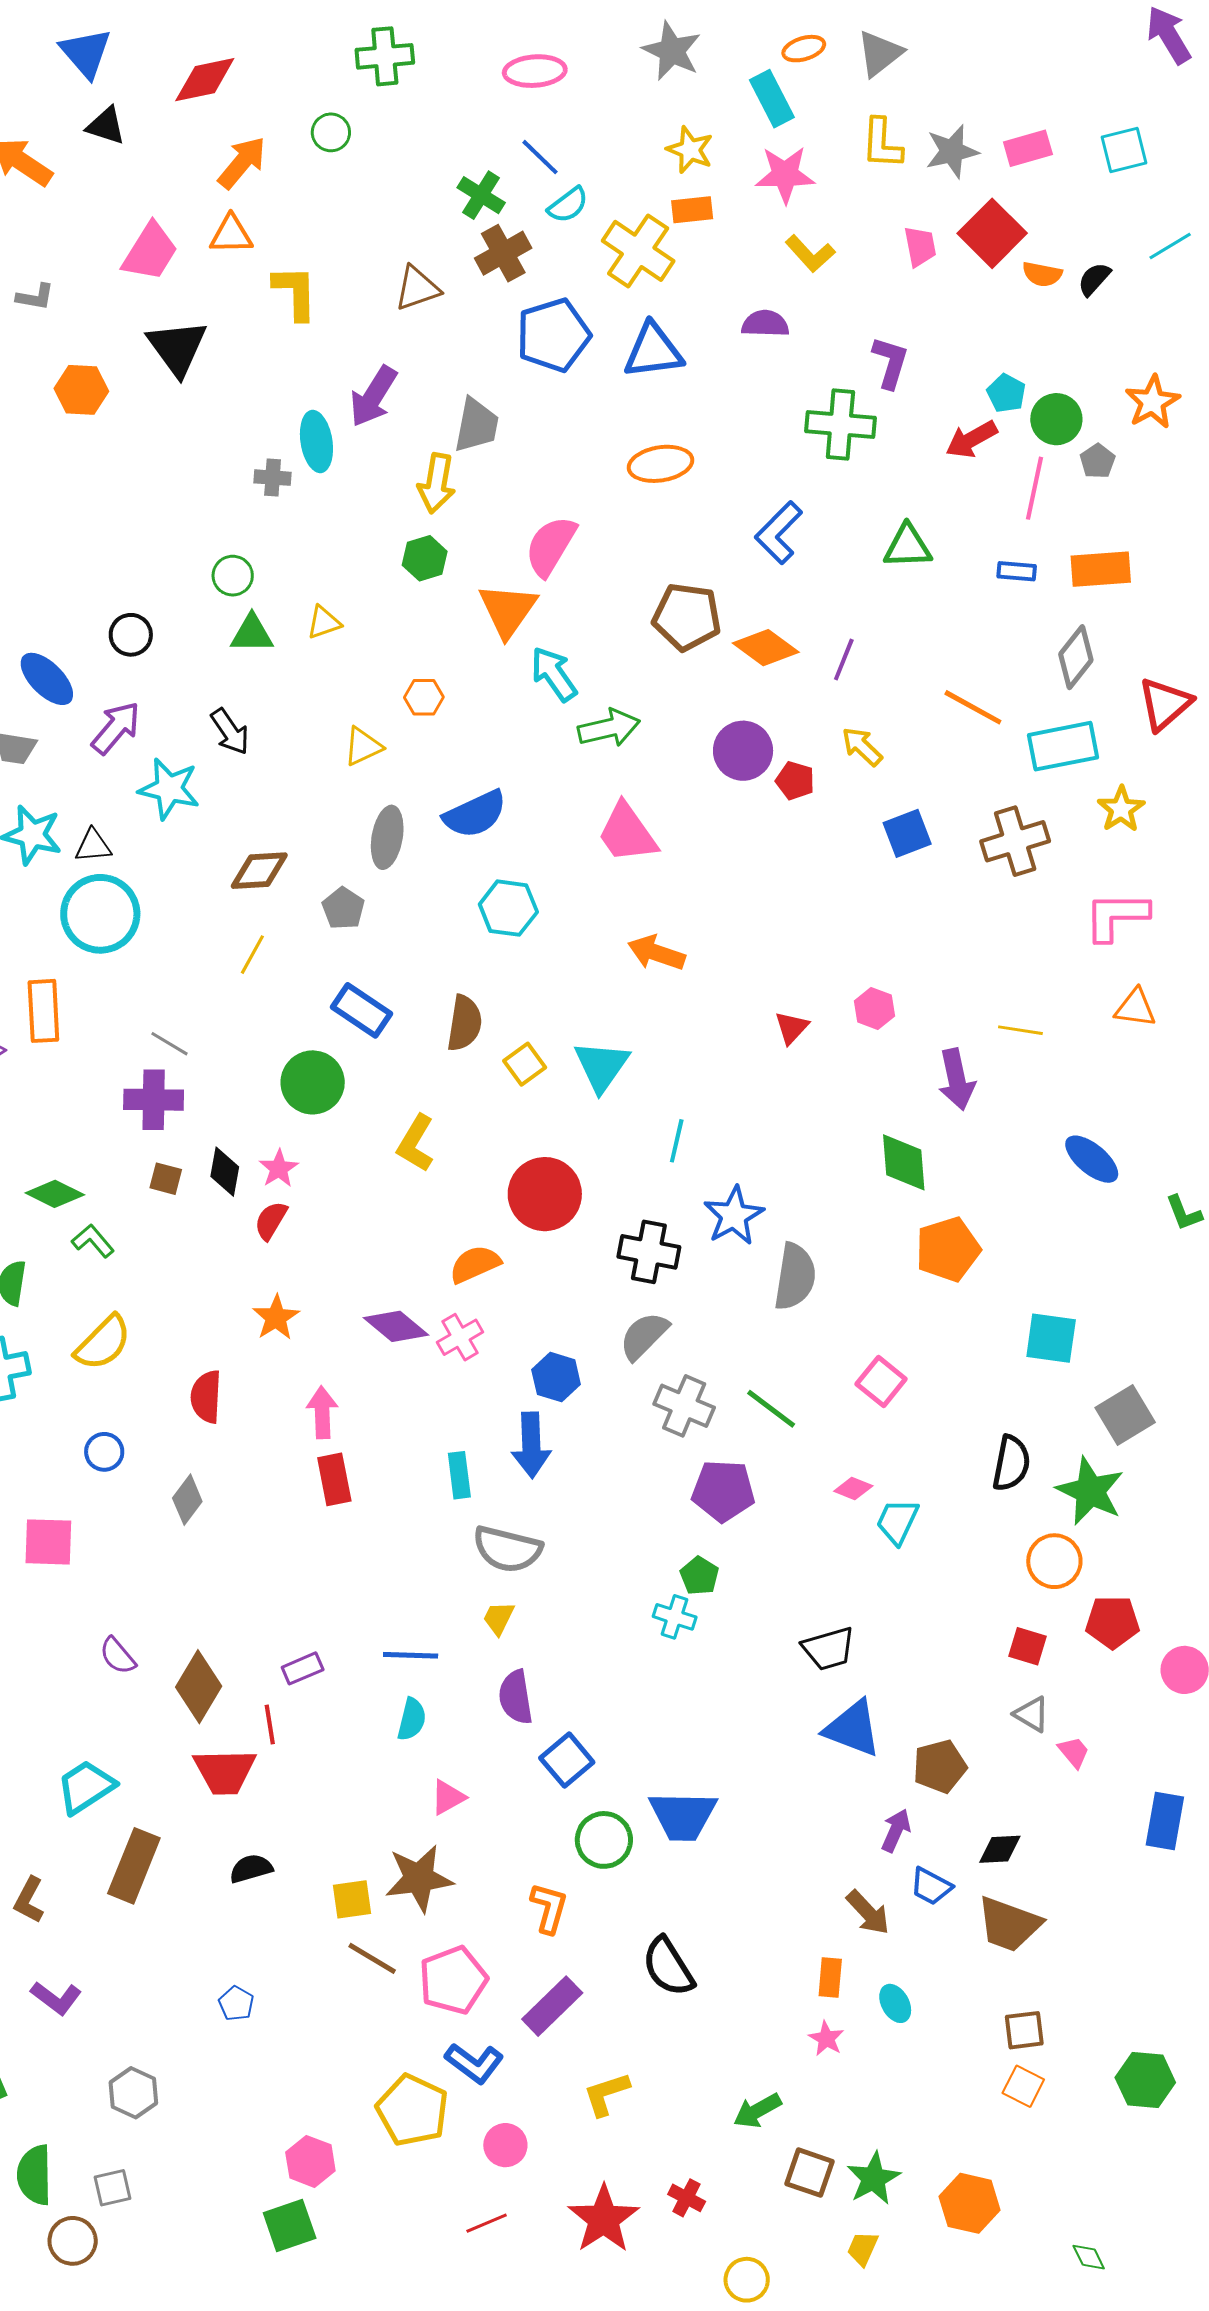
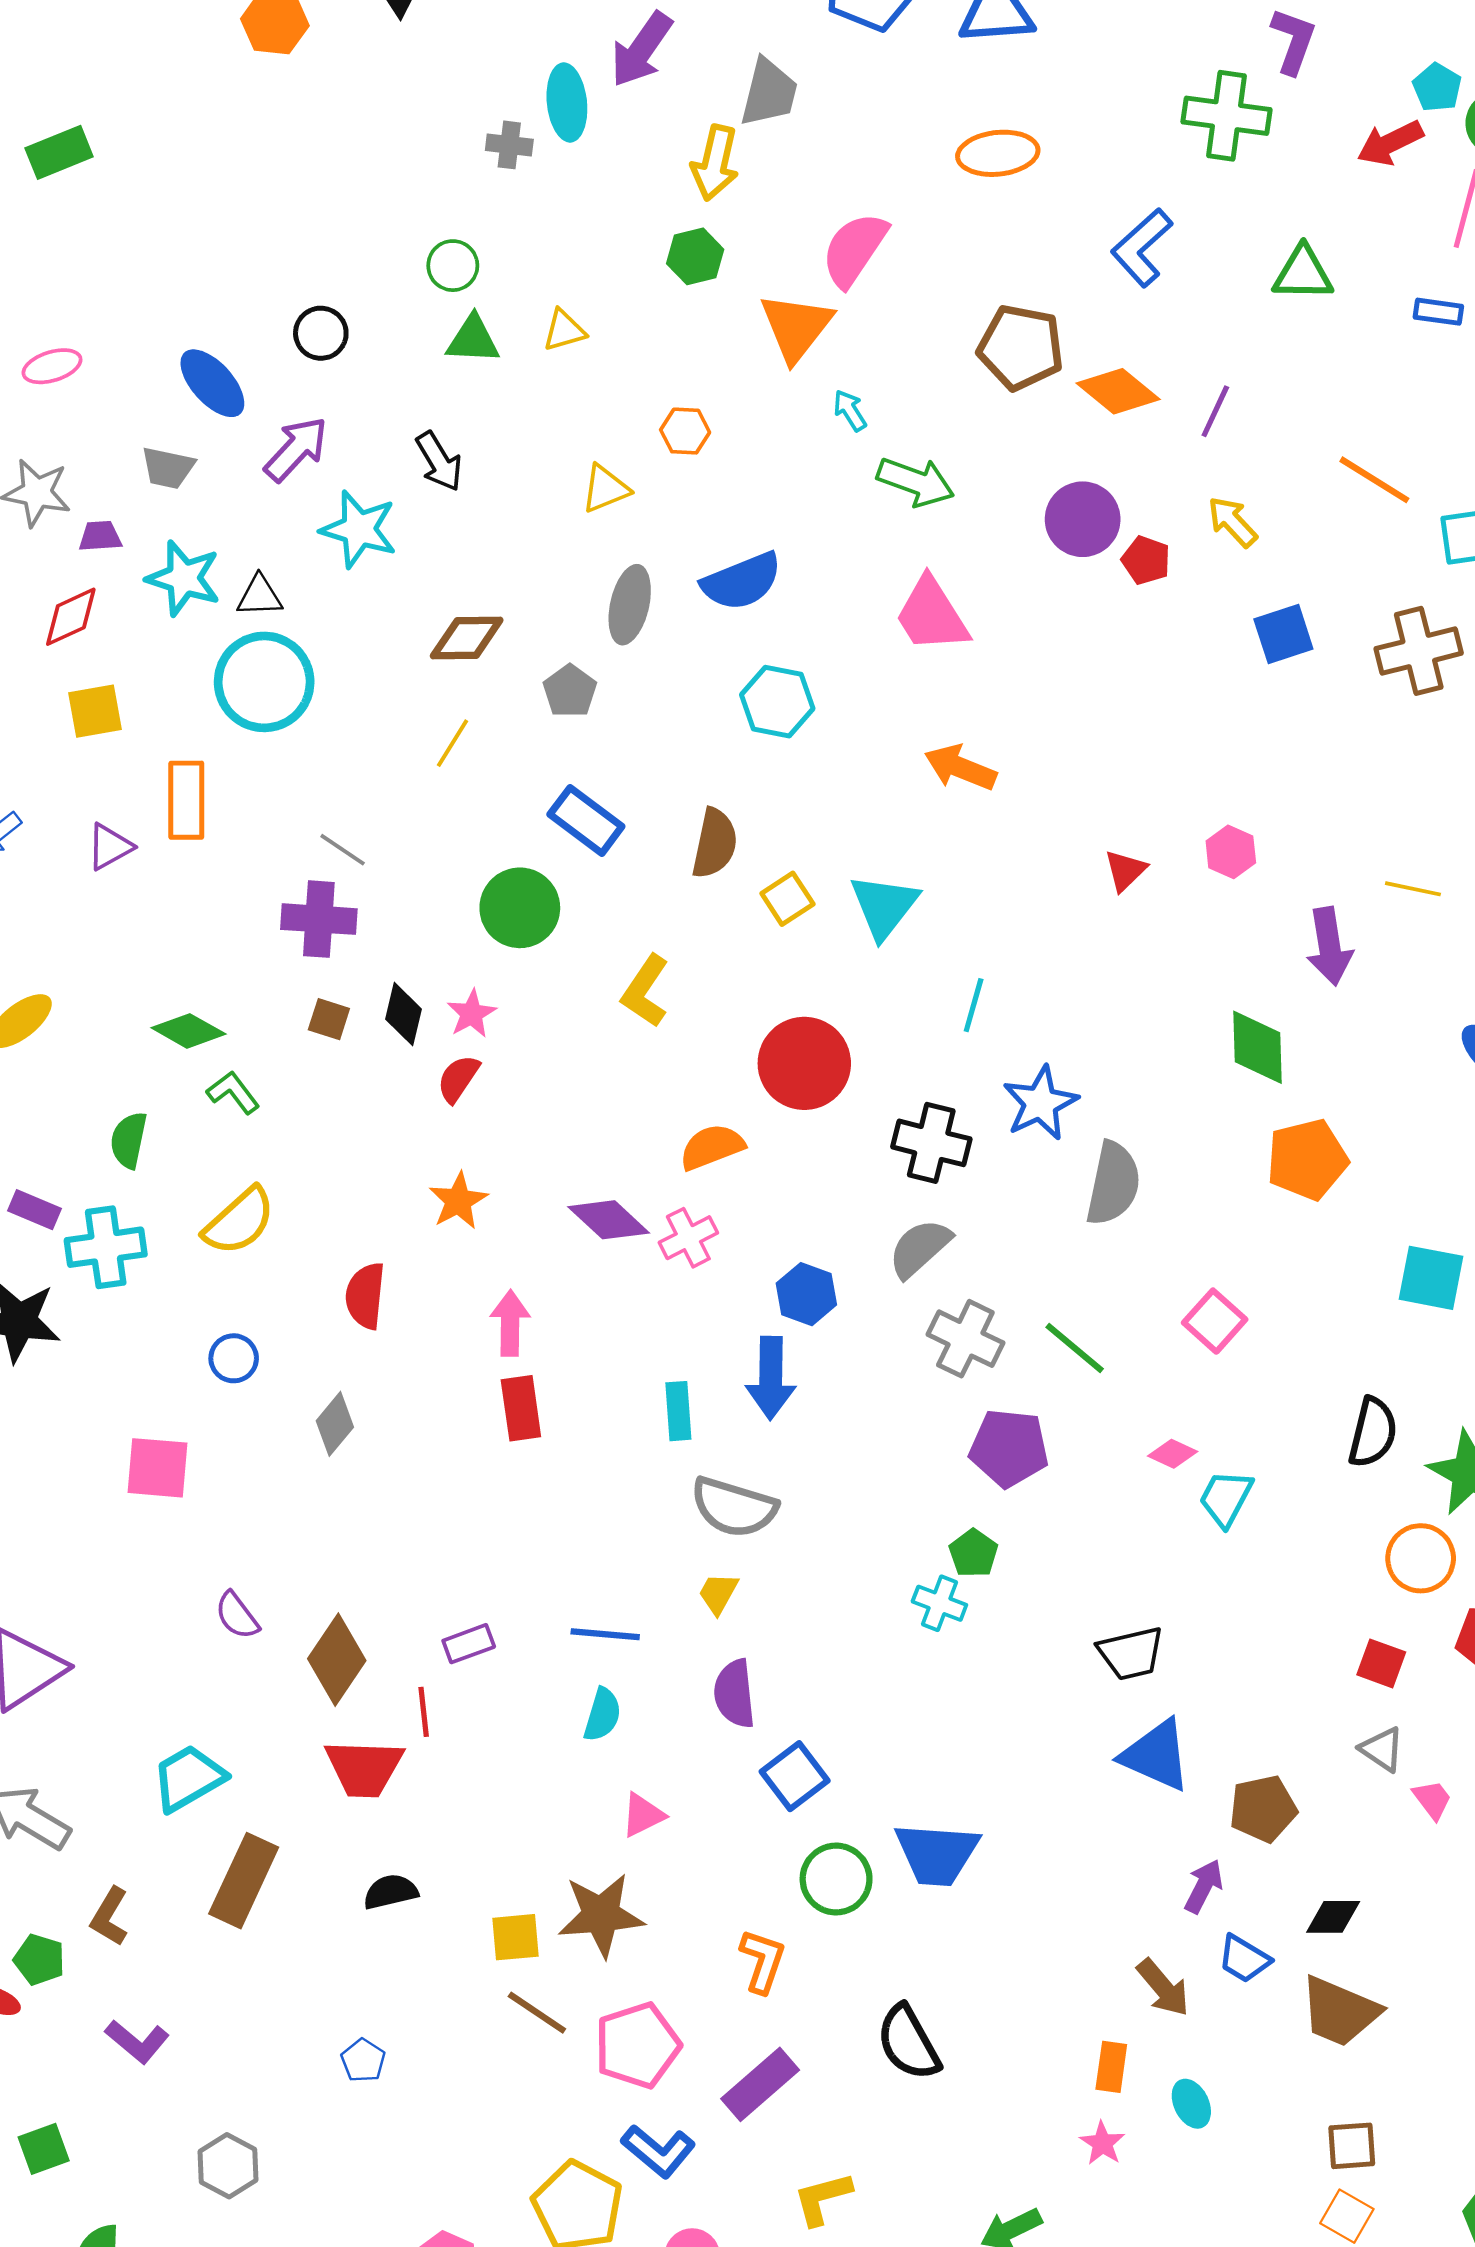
cyan arrow: (554, 674) -> (850, 410), size x0.6
green arrow: (609, 728) -> (916, 482), turned 30

